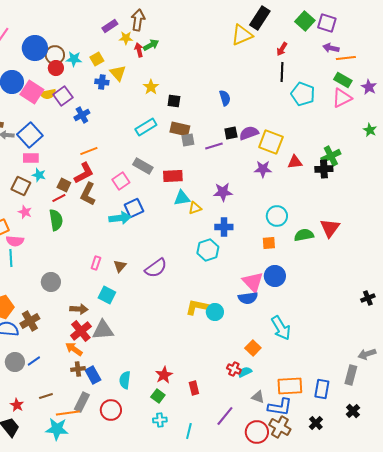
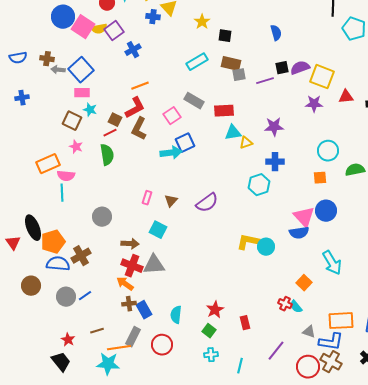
red cross: (81, 331) -> (132, 266), turned -30
cyan semicircle: (245, 372) -> (296, 307), turned -104

